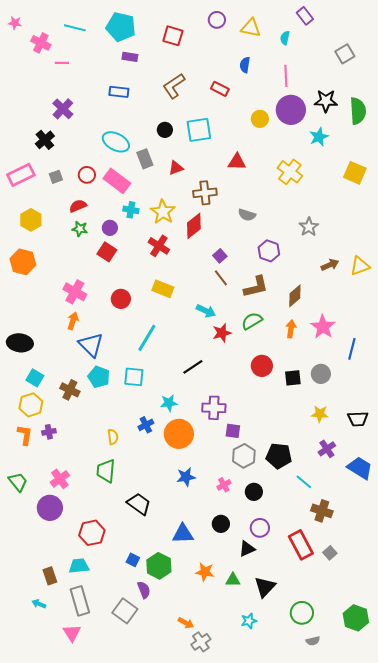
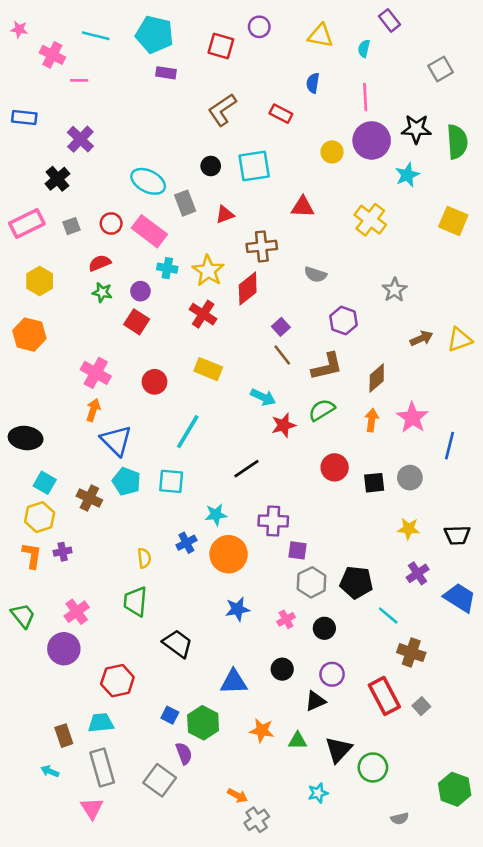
purple circle: (217, 20) -> (259, 27), moved
blue rectangle: (119, 92) -> (24, 117), moved
green circle: (302, 613) -> (373, 767), moved

